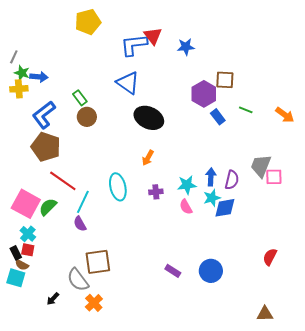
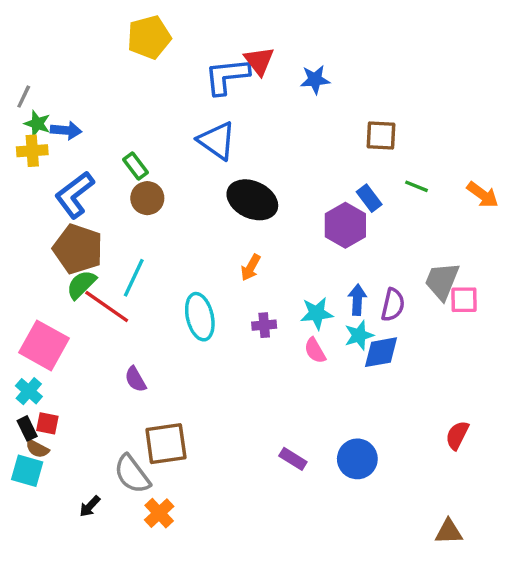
purple hexagon: (204, 94) -> (345, 225), moved
cyan line: (83, 202) -> (134, 278), moved
green semicircle: (48, 207) -> (81, 284), moved
cyan cross: (28, 234) -> (29, 391), moved

